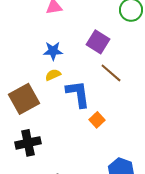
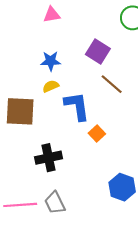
brown square: (24, 99) -> (20, 111), turned 32
black cross: (28, 143) -> (49, 158), moved

